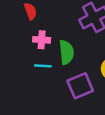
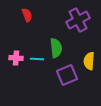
pink cross: (42, 40) -> (16, 58), moved

